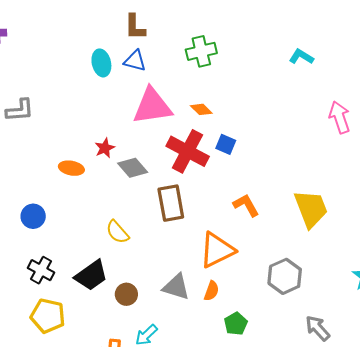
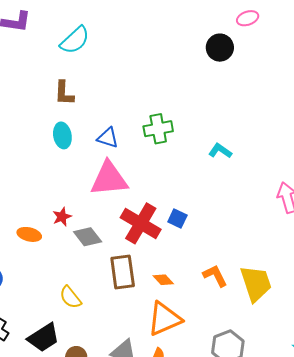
brown L-shape: (135, 27) -> (64, 93), moved
cyan L-shape: (301, 57) -> (220, 151), moved
blue triangle: (135, 61) -> (108, 138), moved
orange diamond: (201, 109) -> (163, 280), moved
orange L-shape: (246, 205) -> (215, 276), moved

